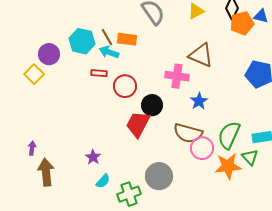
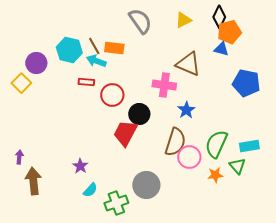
blue triangle: (261, 16) -> (221, 49), moved
brown semicircle: (188, 133) -> (175, 142), turned -88
orange star: (228, 166) -> (215, 175), size x0.6

